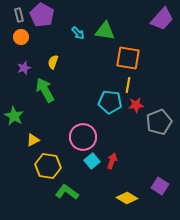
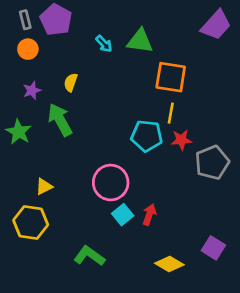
green star: (14, 116) -> (19, 132), moved
yellow hexagon: (48, 166) -> (31, 223), moved

